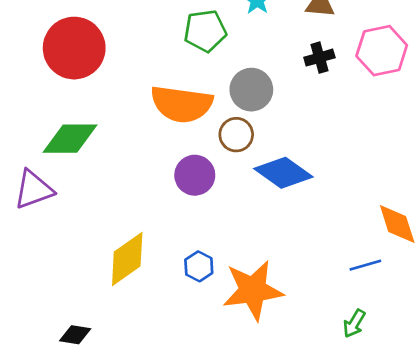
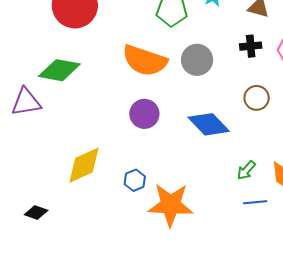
brown circle: (236, 135) -> (257, 98), moved
green arrow: (354, 324) -> (246, 170), moved

